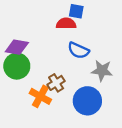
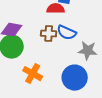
brown cross: (56, 83) -> (49, 34), moved, turned 35

